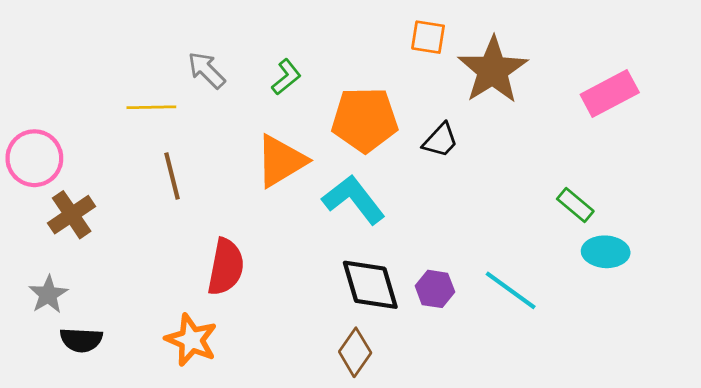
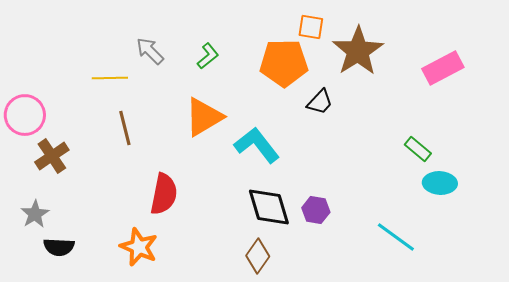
orange pentagon: (365, 120) -> (284, 63), moved
cyan line: (511, 290) -> (396, 237), moved

